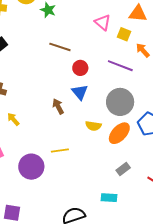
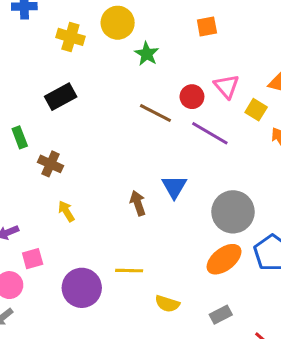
purple line: (120, 66) -> (210, 133), moved
red circle: (80, 68) -> (192, 97), moved
yellow semicircle: (93, 126) -> (167, 304), moved

